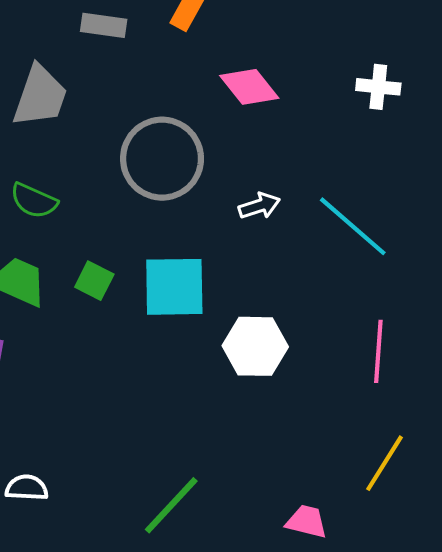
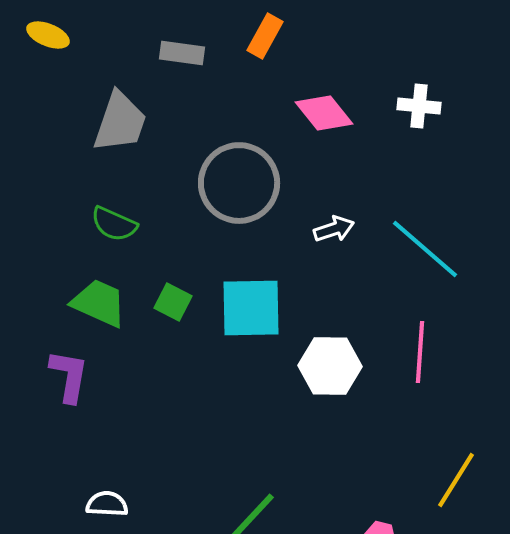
white cross: (378, 87) -> (419, 106), moved
pink line: (378, 351) -> (420, 352), moved

